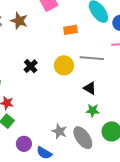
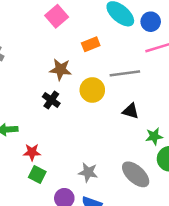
brown star: (19, 21) -> (60, 70), moved
green star: (93, 110) -> (154, 136), moved
gray star: (59, 131) -> (88, 172), moved

